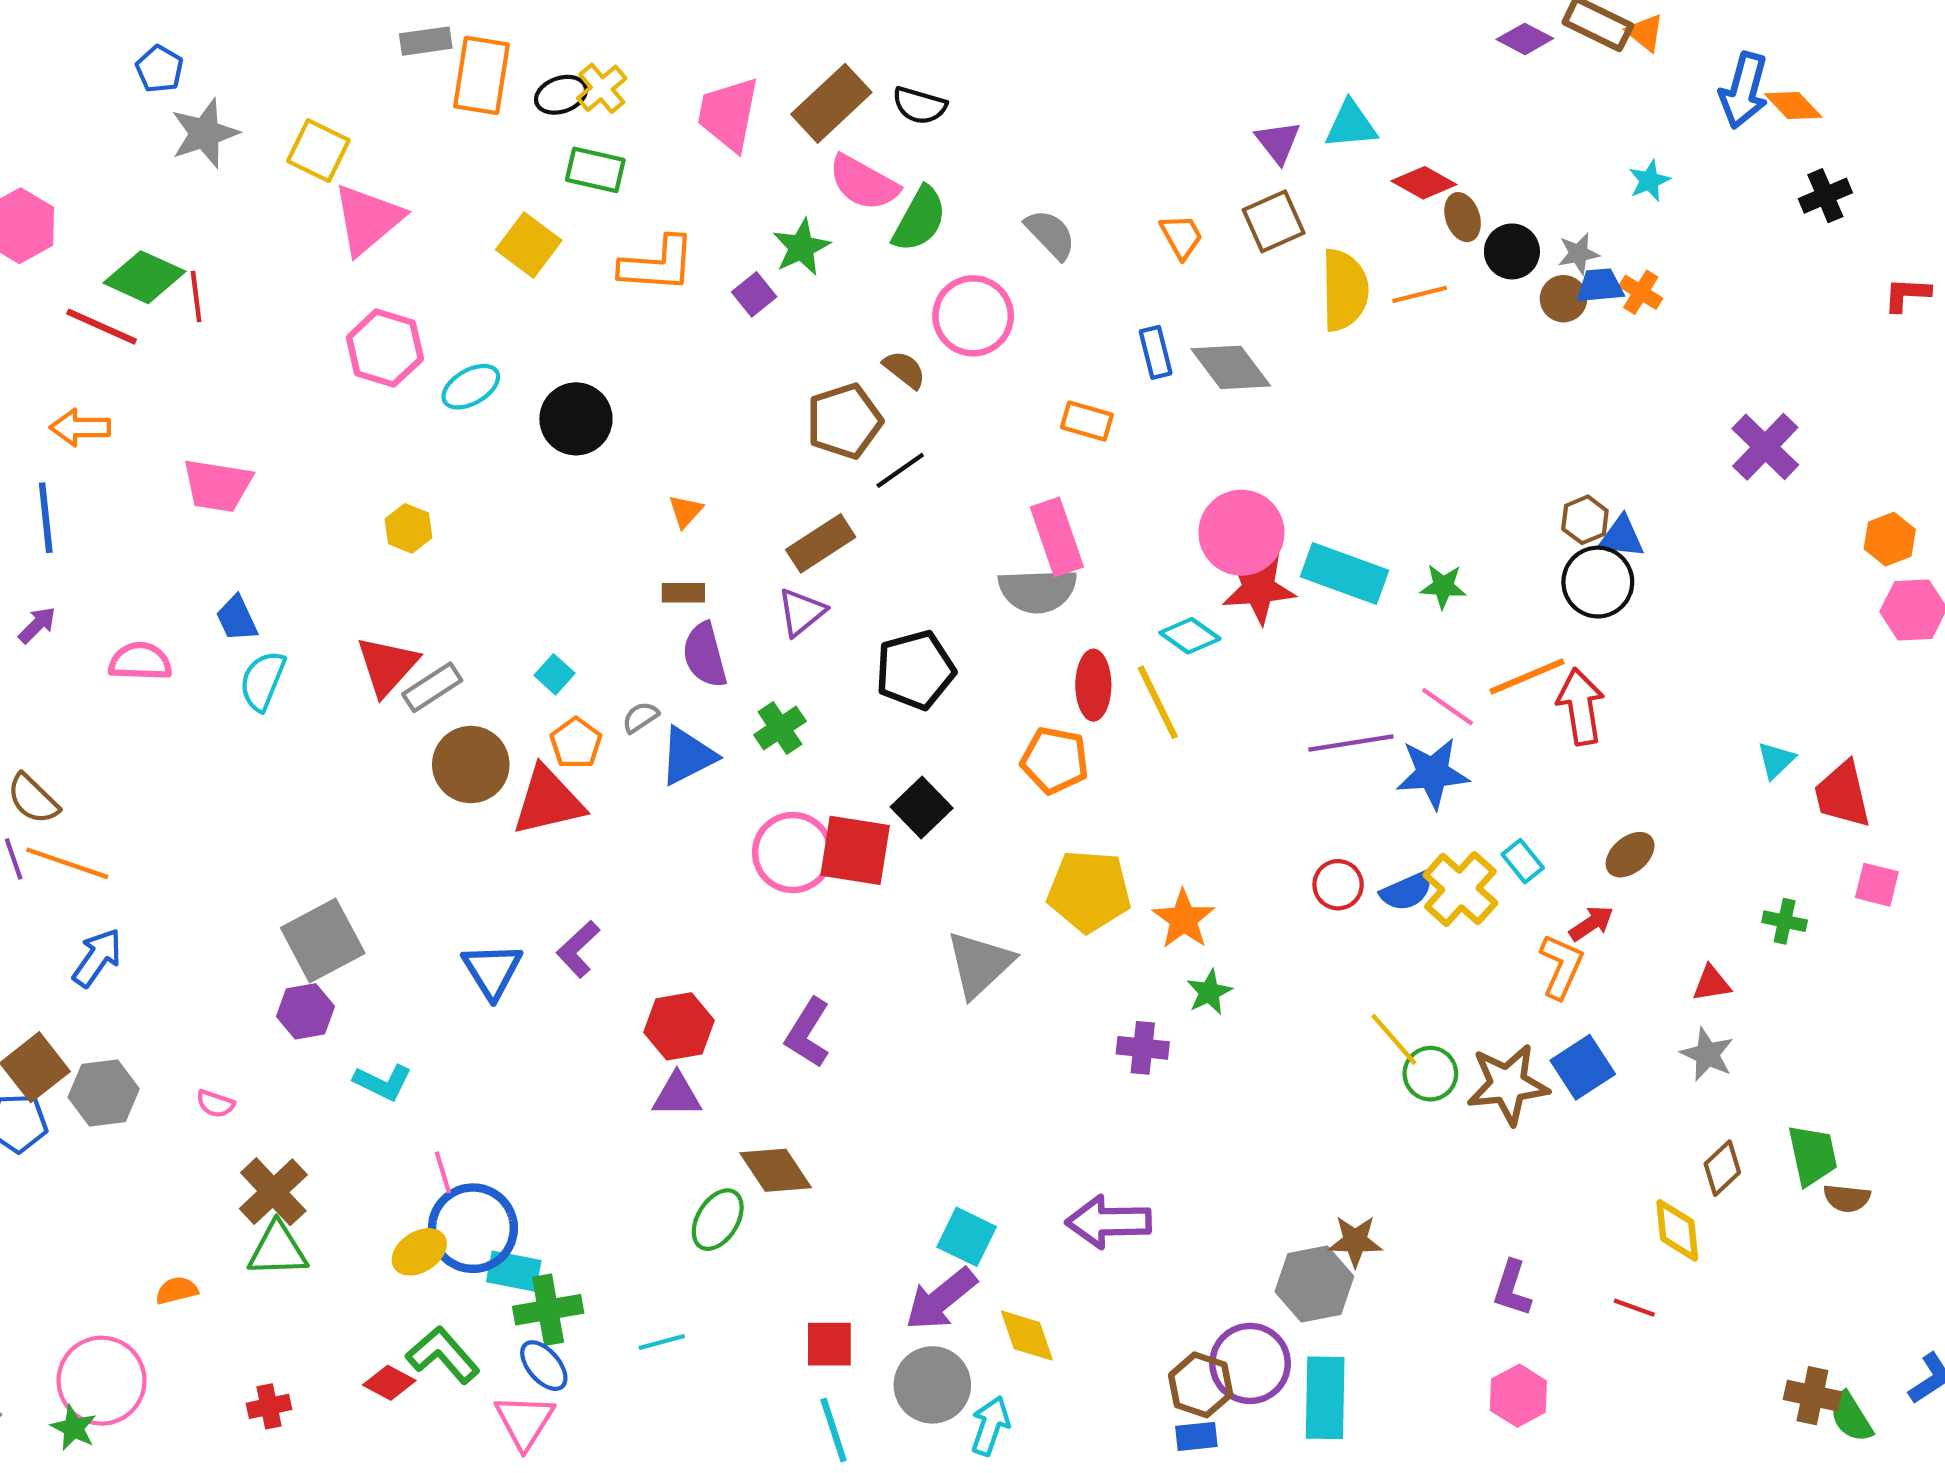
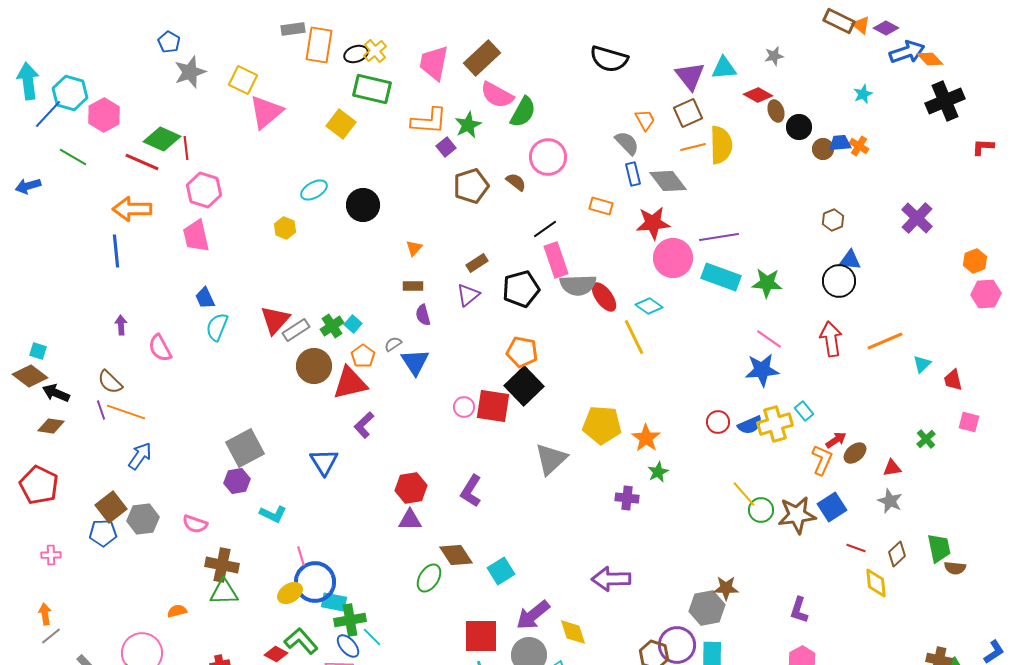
purple diamond: (1525, 39) -> (886, 28), moved
blue arrow: (1744, 90) -> (907, 52), turned -124
black semicircle: (919, 105) -> (609, 59), moved, size x1.5
purple triangle: (1278, 142) -> (690, 76), size x1.4
green rectangle: (595, 170) -> (372, 89), size x1.4
black cross: (1825, 196) -> (945, 101), size x1.6
gray semicircle: (1050, 234) -> (627, 143), moved
gray star: (1578, 254) -> (774, 56), moved
orange L-shape: (658, 264) -> (429, 121), moved
orange line: (1420, 294) -> (693, 147), moved
pink hexagon: (385, 348) -> (204, 190), moved
brown pentagon: (844, 421) -> (471, 186), moved
orange arrow: (80, 427) -> (132, 209), size x1.4
black line: (900, 470) -> (545, 229), moved
pink trapezoid: (217, 485) -> (196, 236), turned 68
brown hexagon: (1585, 520) -> (833, 220), moved
yellow hexagon: (409, 528) -> (285, 228), moved
pink rectangle: (1057, 537) -> (556, 260), moved
brown rectangle: (821, 543) -> (477, 263), size x0.7
green star: (1443, 586) -> (767, 283), size x1.4
red star: (1259, 588) -> (653, 223), moved
purple arrow: (37, 625) -> (121, 325), moved, turned -48
purple semicircle: (705, 655) -> (423, 315), size x0.7
pink semicircle: (140, 661) -> (160, 348), moved, turned -120
black pentagon: (915, 670) -> (521, 289), moved
orange line: (1527, 676) -> (885, 341), moved
red ellipse: (1093, 685) -> (604, 297), moved, turned -36
green cross: (780, 728) -> (332, 326), moved
purple line: (1351, 743) -> (719, 237), moved
blue triangle: (688, 756) -> (415, 362), turned -36
orange pentagon: (1055, 760) -> (522, 352), moved
red trapezoid: (1843, 795) -> (953, 380), size x0.7
black square: (922, 807) -> (524, 386), size x1.4
pink circle: (793, 853) -> (464, 407), size x0.6
brown ellipse: (1630, 855) -> (855, 453), moved
yellow cross: (1460, 889) -> (775, 424), turned 32
green cross: (1785, 921) -> (926, 439), turned 36
purple L-shape: (578, 949) -> (364, 425), moved
pink semicircle: (215, 1104) -> (195, 524), size x1.4
brown cross: (273, 1192) -> (222, 565), turned -36
cyan square: (967, 1237) -> (501, 571), moved, turned 32
red line: (1634, 1308) -> (856, 548), moved
cyan line: (662, 1342) -> (372, 637), moved, turned 60
red square: (829, 1344) -> (481, 636), size x1.5

